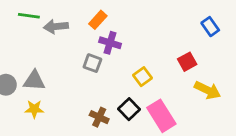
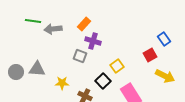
blue rectangle: (210, 27) -> (164, 39), moved
yellow star: (34, 109) -> (62, 83), moved
black square: (129, 109) -> (103, 81), moved

